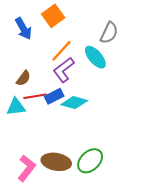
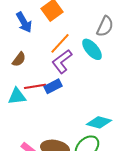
brown semicircle: (23, 78) -> (19, 59), moved
cyan diamond: (74, 103) -> (99, 122), moved

